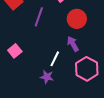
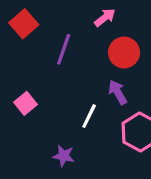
purple star: (47, 77) -> (64, 156), moved

